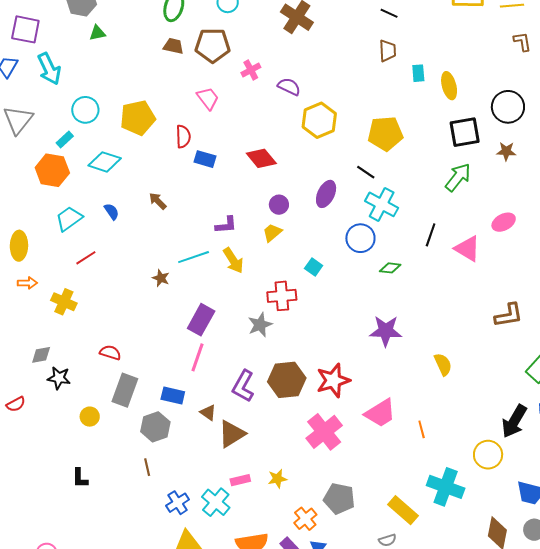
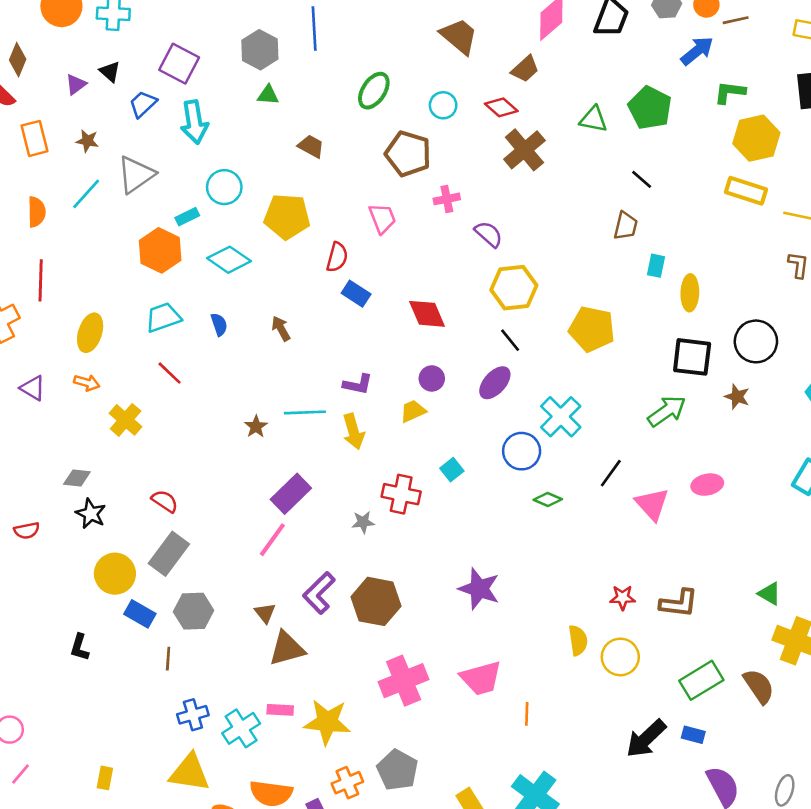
brown trapezoid: (173, 46) -> (311, 146), moved
black line: (366, 172) -> (510, 340), moved
red line: (86, 258) -> (170, 373), turned 60
gray star: (260, 325) -> (363, 522), size x0.7
purple star: (386, 331) -> (479, 589), moved
red star: (333, 380) -> (623, 598), moved, size x0.6
blue rectangle: (173, 396) -> (140, 614), moved
yellow circle: (90, 417) -> (115, 574), size x1.6
yellow circle: (488, 455) -> (620, 657), moved
yellow star: (277, 479) -> (327, 722), size x1.8

